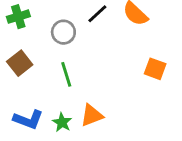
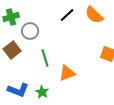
gray circle: (63, 32) -> (30, 31), moved
orange triangle: (92, 115) -> (67, 73), moved

